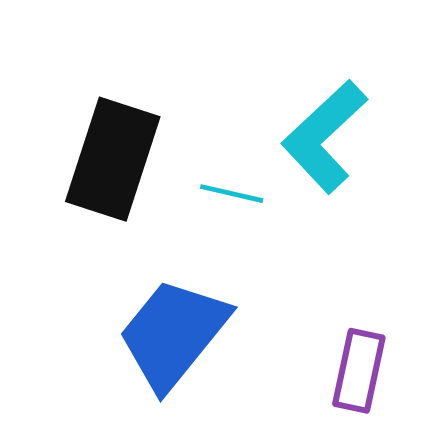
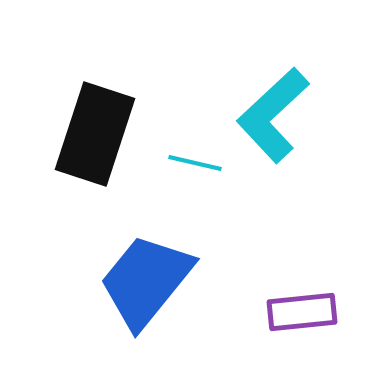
purple rectangle: (359, 371) -> (302, 312), turned 72

